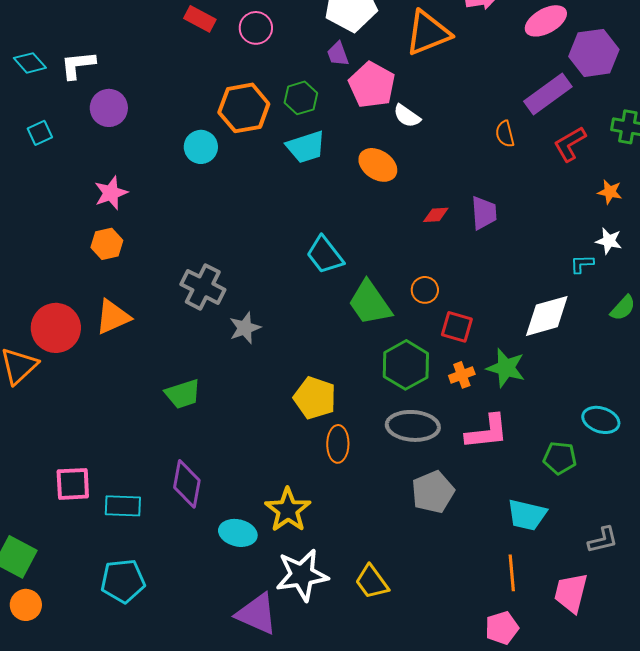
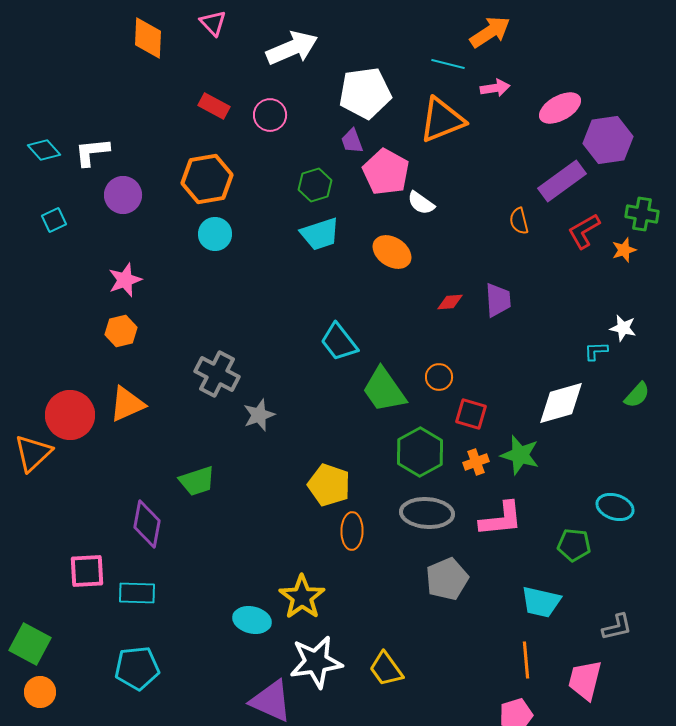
orange hexagon: (244, 108) -> (207, 179), moved
orange star: (610, 192) -> (624, 250), moved, turned -30
purple diamond: (187, 484) -> (147, 524), moved

